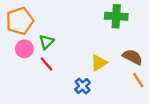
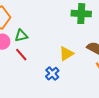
green triangle: (46, 42) -> (21, 36), turned 32

